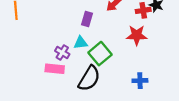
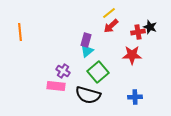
cyan triangle: (81, 43) -> (87, 51), moved, turned -32
black semicircle: (89, 78) -> (88, 95), turned 75

